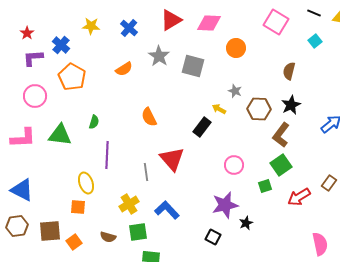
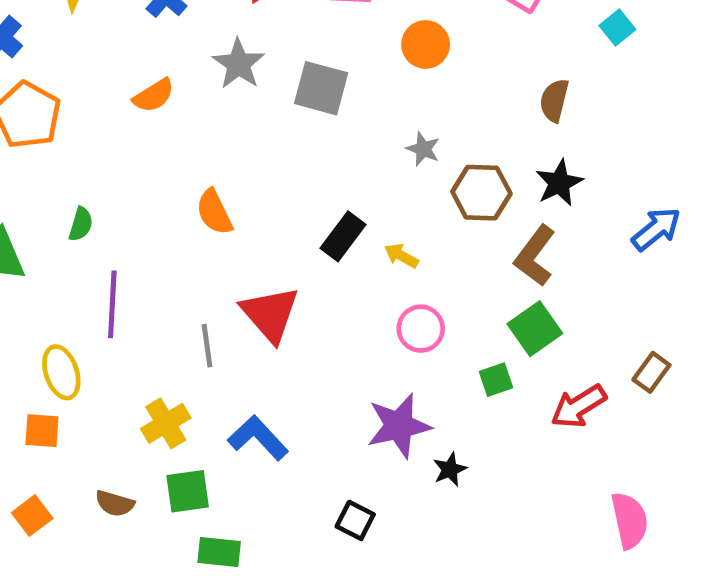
yellow arrow: (219, 109) -> (401, 256), moved
black square: (213, 237) -> (355, 520), moved

